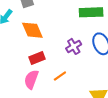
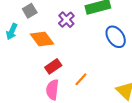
purple cross: (74, 46) -> (66, 20), moved

